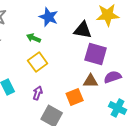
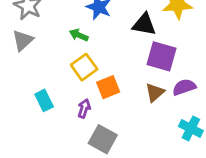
brown triangle: (91, 81) -> (155, 92), turned -42
orange square: (75, 97) -> (108, 87), moved

